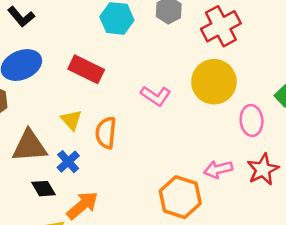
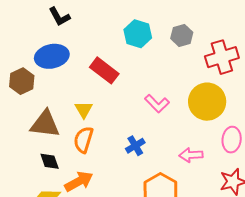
orange semicircle: (106, 133) -> (83, 140), moved
blue cross: (68, 162) -> (135, 146), moved
pink arrow: (218, 169) -> (191, 155), moved

